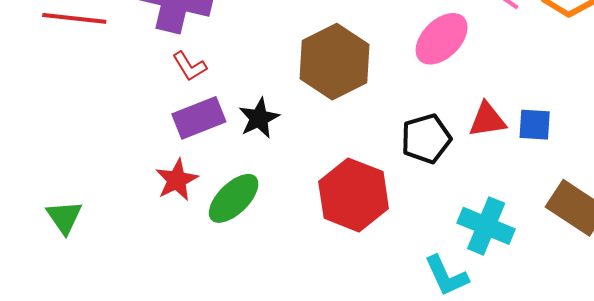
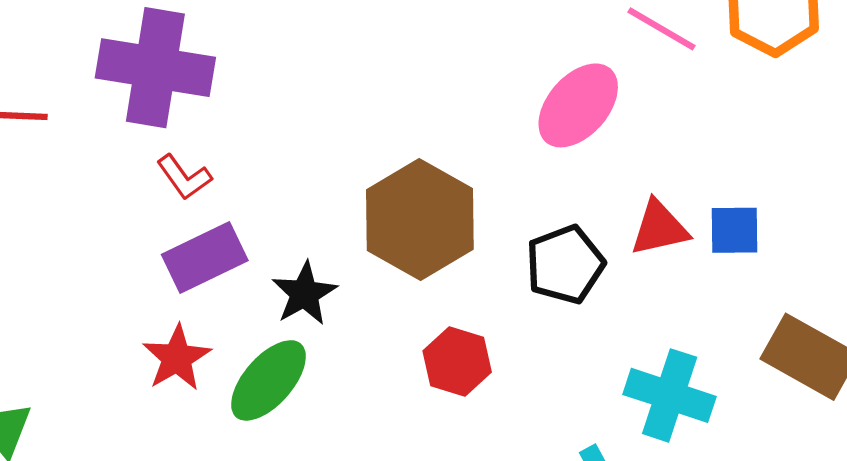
brown hexagon: (334, 62) -> (420, 220), moved
black star: (259, 118) -> (304, 294), moved
red hexagon: (354, 195) -> (457, 361), size x0.6

